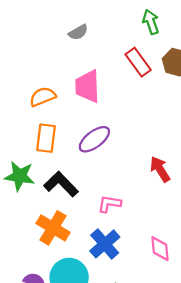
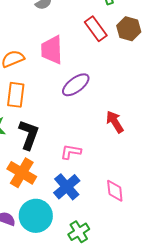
purple ellipse: (94, 139) -> (76, 85), moved
black L-shape: (61, 184) -> (29, 135), turned 64

